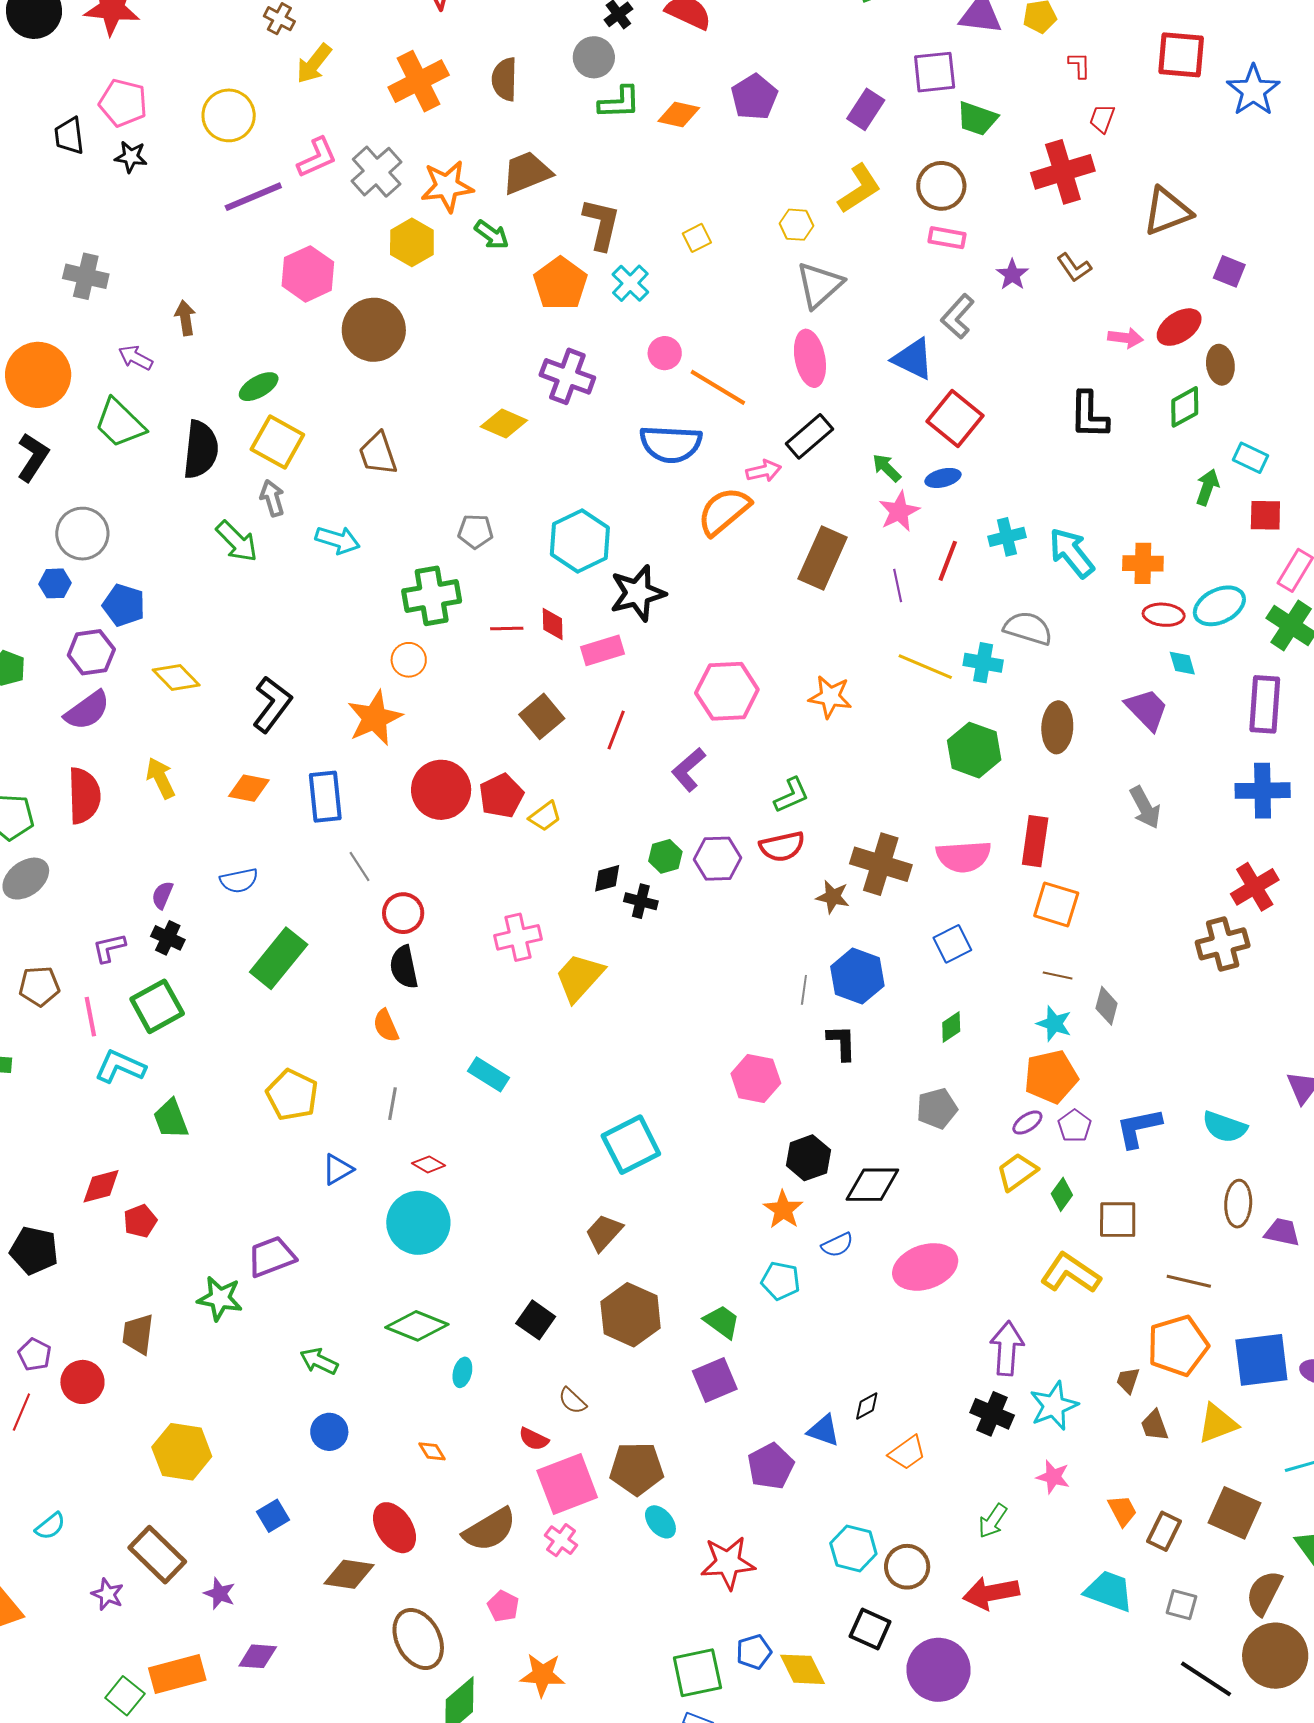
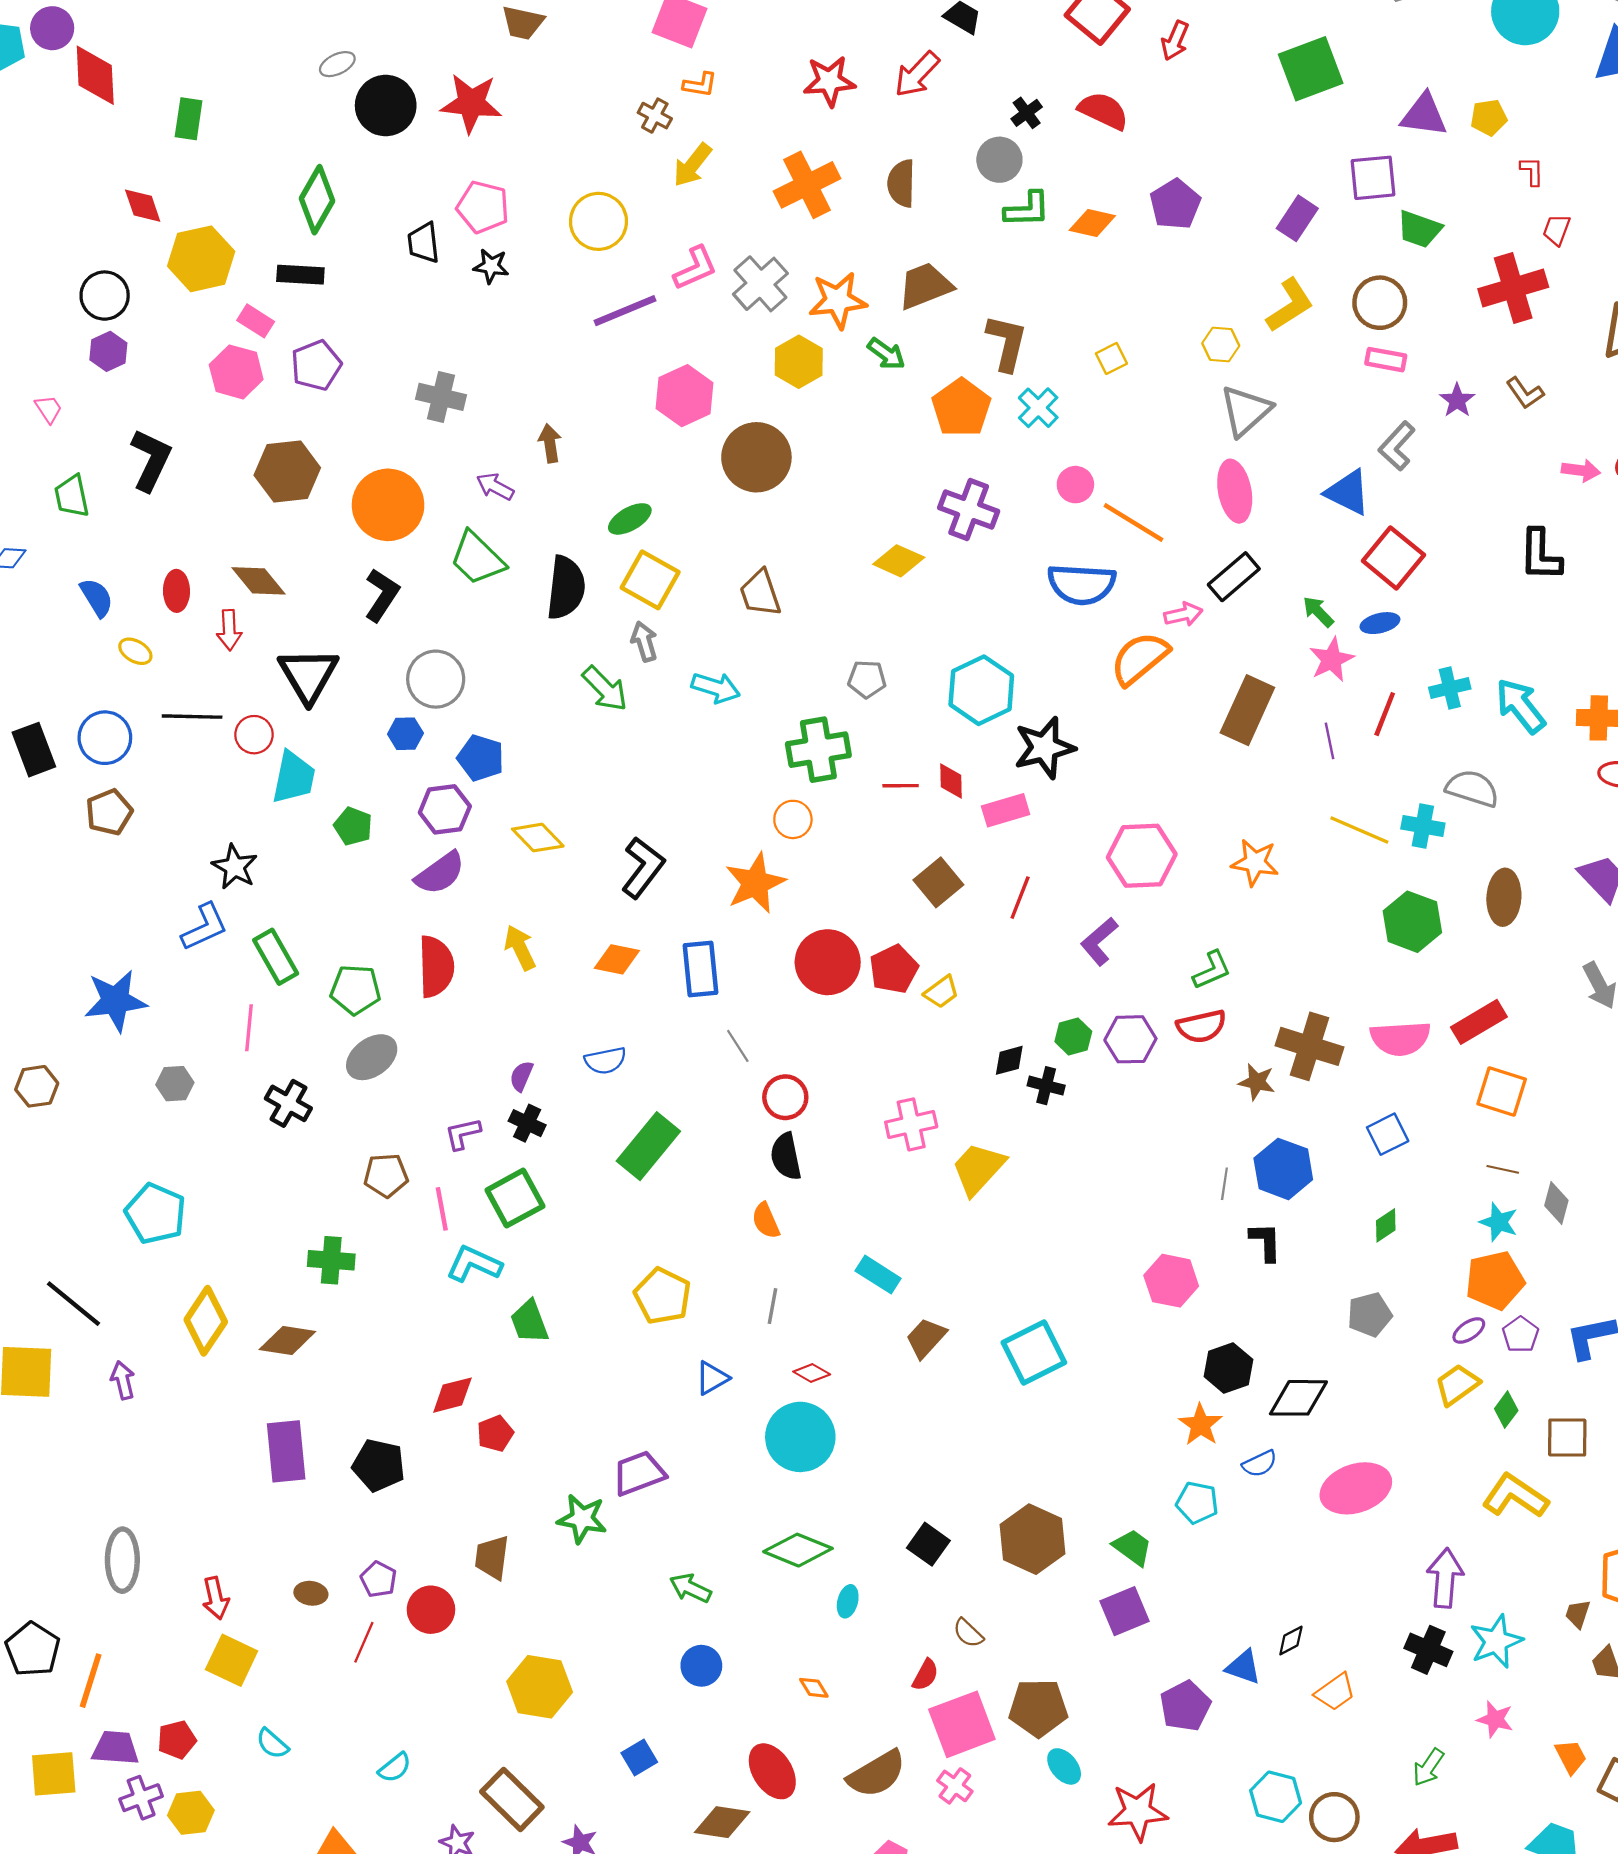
red rectangle: (1035, 841) -> (1479, 1022), turned 51
brown trapezoid: (604, 1233) -> (926, 1338), moved
red semicircle: (534, 1439) -> (925, 1675), turned -88

